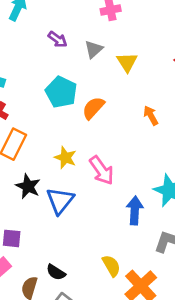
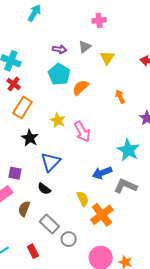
purple arrow: (58, 39) -> (59, 49), moved, turned -32
blue triangle: (60, 201) -> (51, 162), moved
blue arrow: (135, 210) -> (102, 173), moved, turned -120
black semicircle: (56, 272) -> (44, 189), moved

